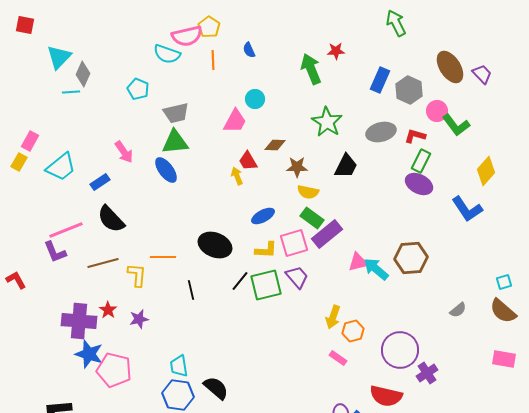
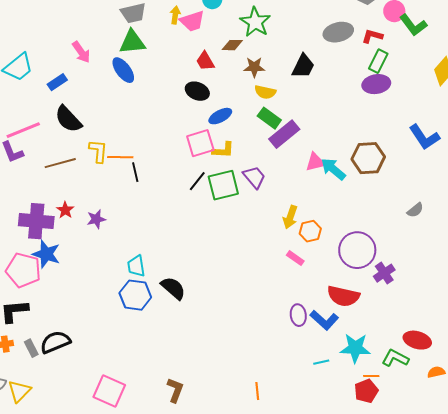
pink trapezoid: (235, 121) -> (192, 21), turned 44
green star: (327, 122) -> (255, 22), moved
yellow arrow: (237, 176) -> (175, 15), moved, turned 30
purple ellipse: (419, 184) -> (376, 84), turned -36
blue L-shape: (467, 209) -> (424, 137), moved
pink square: (294, 243) -> (200, 143), moved
black ellipse: (215, 245) -> (197, 91), moved, size x0.7
yellow L-shape: (137, 275) -> (98, 151), moved
black line: (191, 290) -> (135, 172), moved
pink pentagon: (114, 370) -> (23, 270), moved

